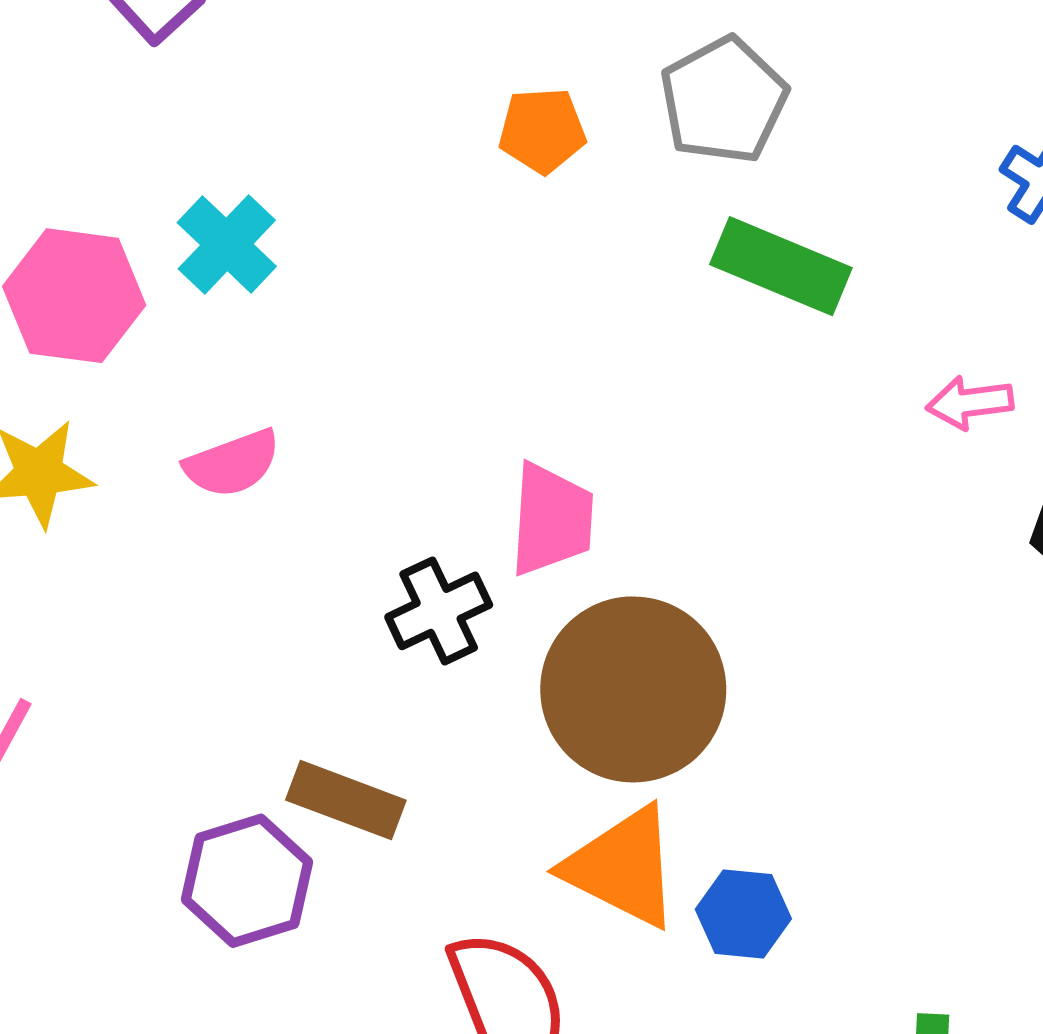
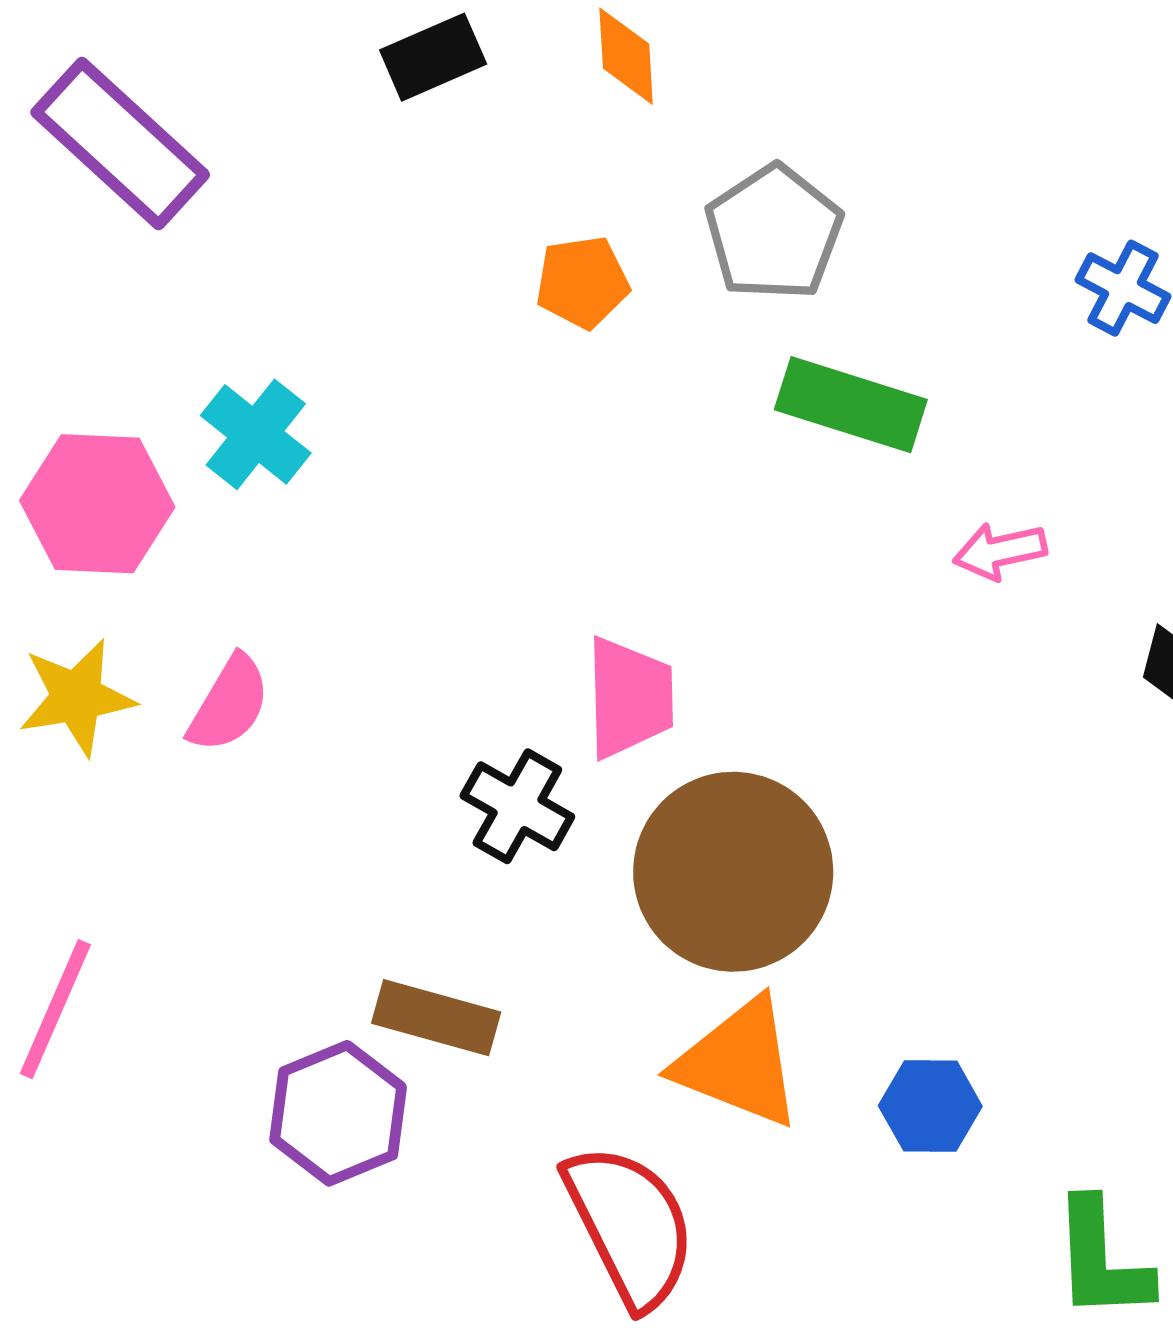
pink arrow: (970, 403) -> (1000, 551), moved
pink semicircle: (232, 463) -> (229, 704), moved, turned -34
black cross: (439, 611) -> (517, 806), turned -30
blue hexagon: (743, 914) -> (930, 1106), moved

